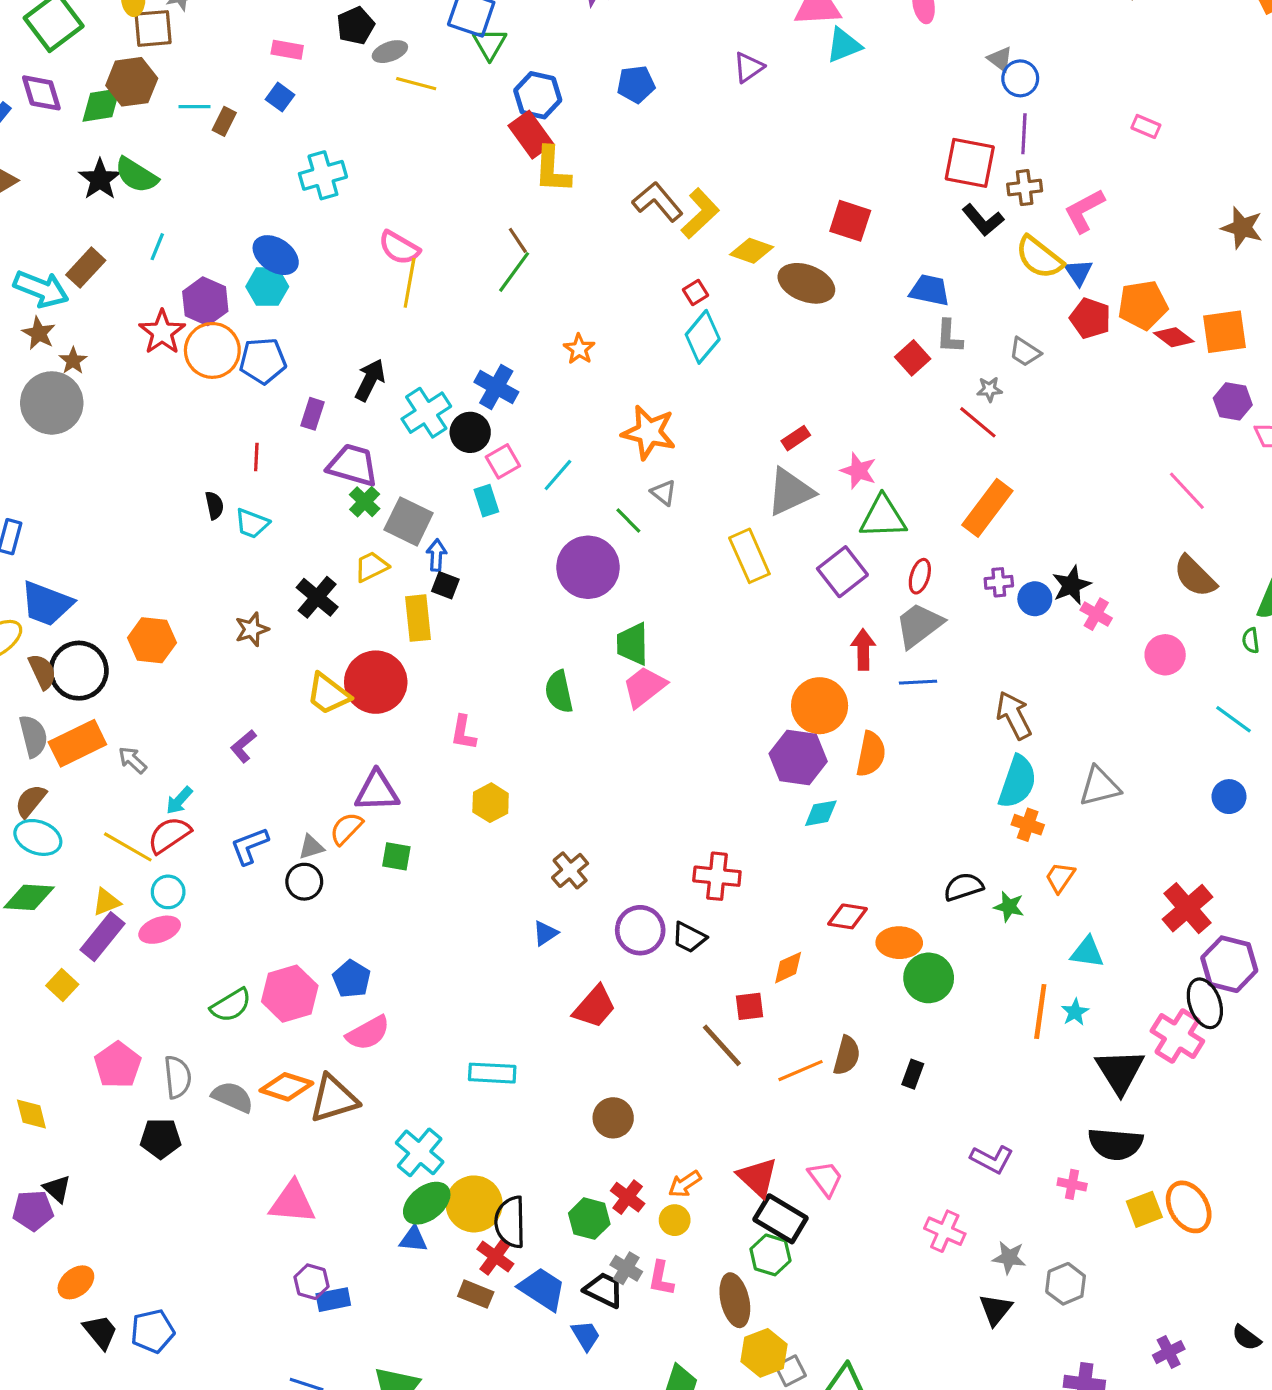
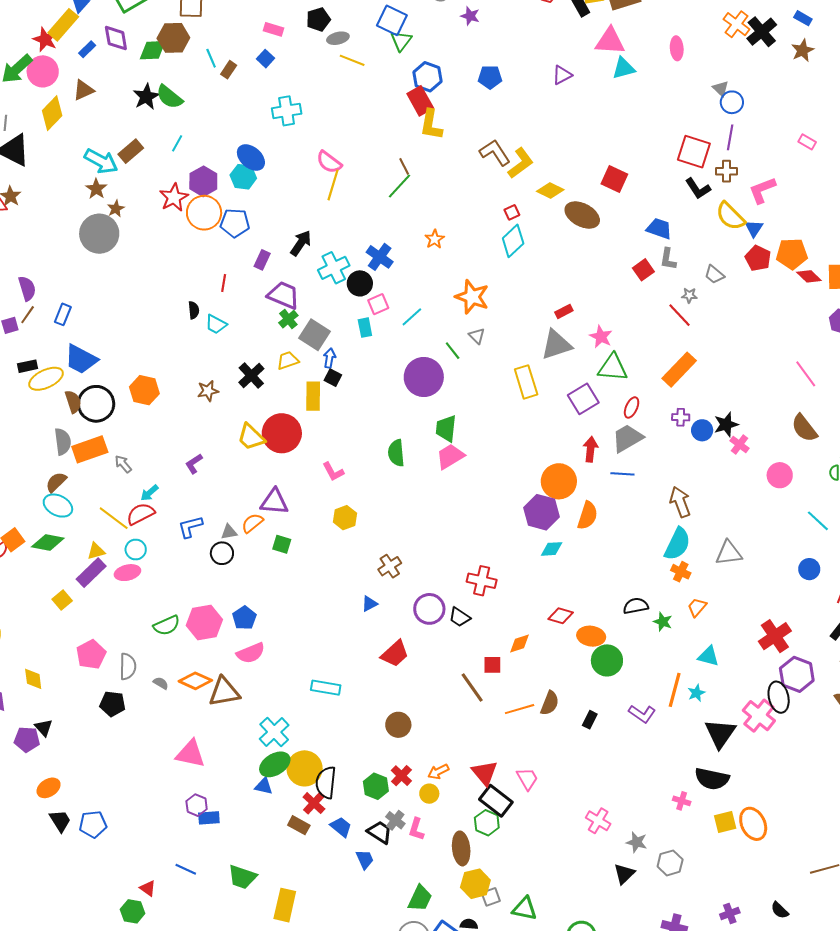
cyan line: (194, 107) -> (211, 58), turned 60
pink L-shape: (463, 733) -> (333, 472), turned -45
gray semicircle: (233, 1097) -> (161, 683), size x0.6
purple L-shape: (992, 1159) -> (642, 714), moved
blue trapezoid: (542, 1289) -> (341, 827), size x0.7

